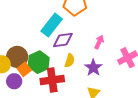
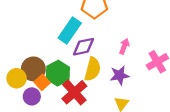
yellow semicircle: (70, 61) -> (93, 69), size x1.5
purple star: (93, 68) -> (120, 75), turned 30
red cross: (52, 80) -> (74, 92), turned -30

